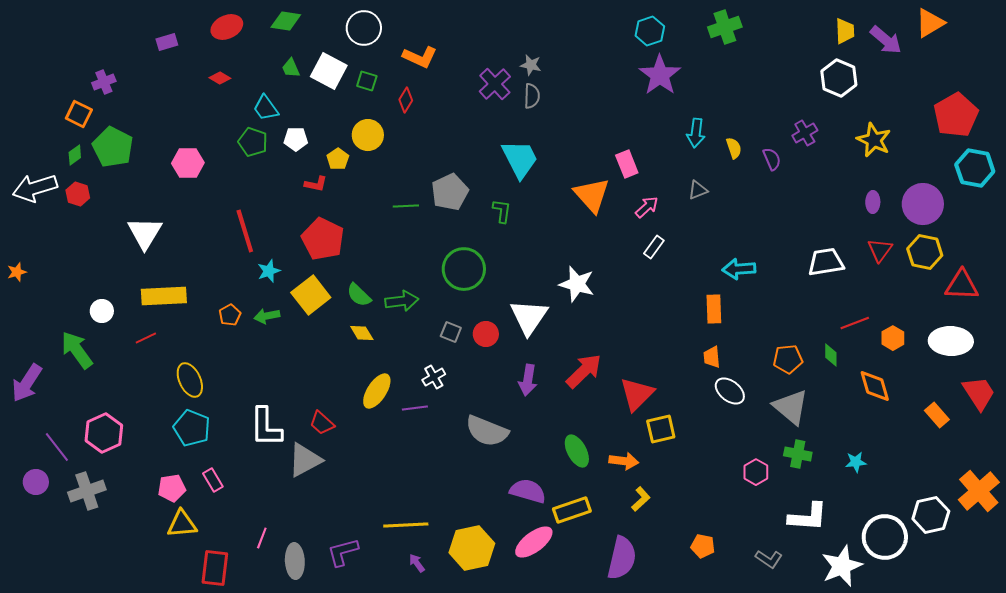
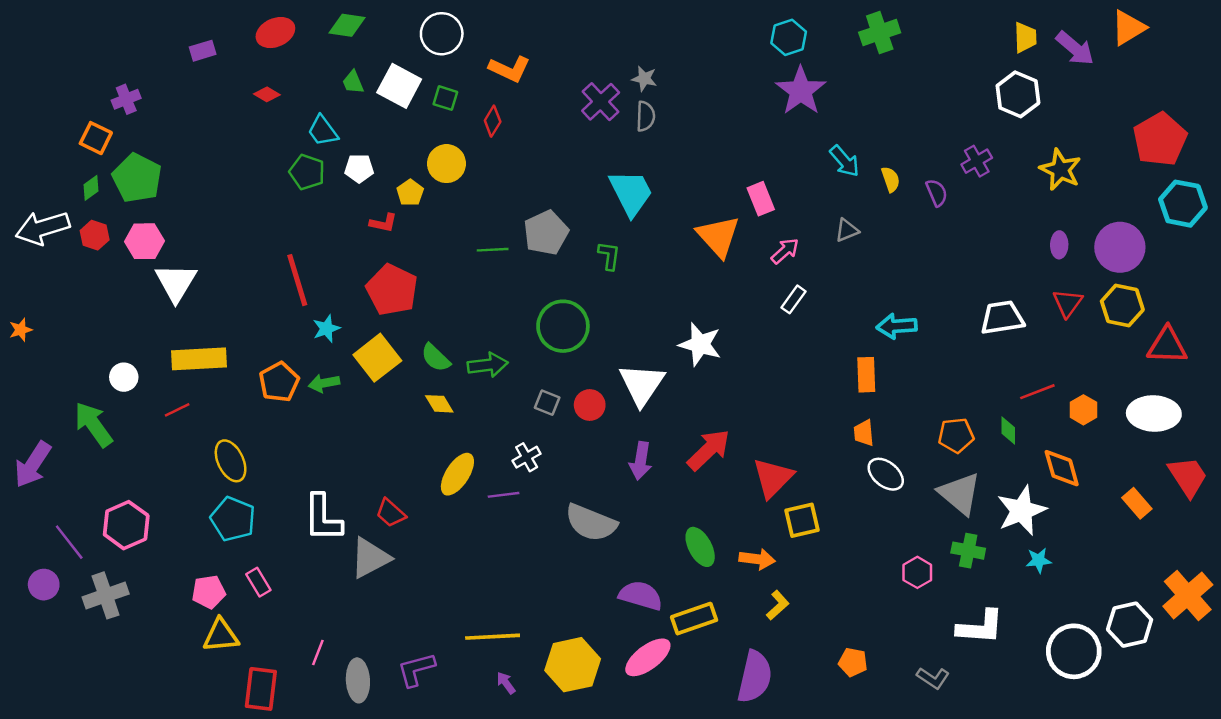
cyan arrow: (696, 133) -> (844, 161), turned -48
pink hexagon: (188, 163) -> (144, 241), moved
orange pentagon: (230, 315) -> (279, 382), size x1.5
white star: (842, 566) -> (1022, 511), moved

